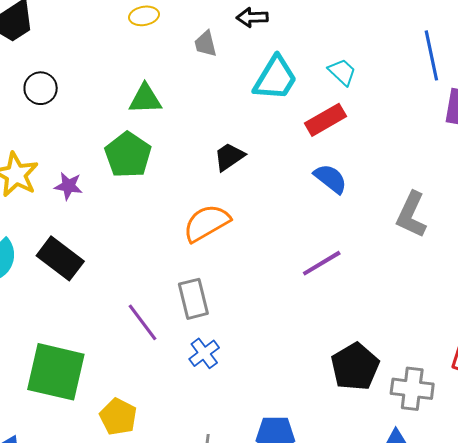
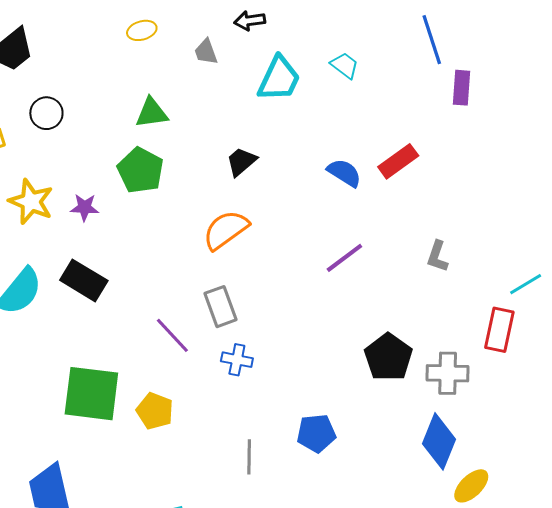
red rectangle: (325, 120) -> (398, 161), moved
gray L-shape: (411, 215) -> (437, 256), moved, size x0.7
blue cross: (204, 353) -> (237, 360), turned -36
yellow pentagon: (118, 417) -> (155, 411), moved

